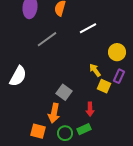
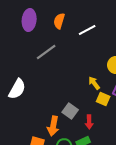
white line: (88, 28) -> (87, 30), moved
gray square: (64, 92) -> (70, 111), moved

